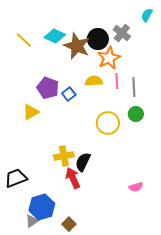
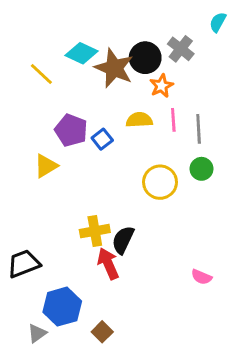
yellow line: (24, 40) -> (41, 74), moved
orange star: (109, 58) -> (161, 86), size x0.7
pink semicircle: (136, 187) -> (201, 277), turned 40
gray triangle: (32, 221) -> (37, 333), moved

